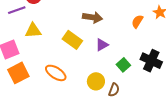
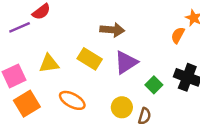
orange semicircle: (137, 21) -> (178, 35), moved
yellow triangle: (33, 31) -> (49, 63), moved
purple triangle: (102, 45) -> (126, 62), size x1.5

